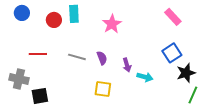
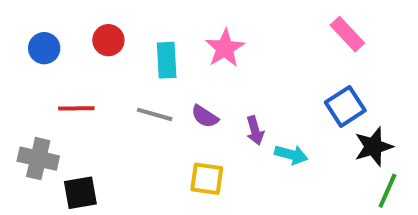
blue circle: (22, 13) -> (44, 48), moved
cyan rectangle: (74, 14) -> (167, 60), moved
purple semicircle: (102, 58) -> (205, 116), turned 144

